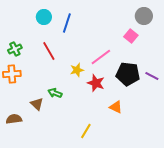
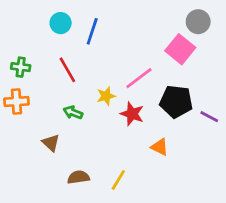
pink square: (131, 36) -> (180, 49), size x1.5
green cross: (15, 49) -> (21, 67), turned 32
purple line: (152, 76) -> (209, 117), moved
green arrow: (55, 93) -> (73, 113), moved
brown semicircle: (14, 119) -> (78, 177), moved

